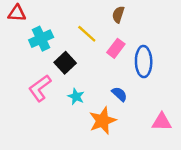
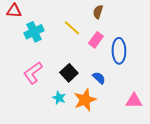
black square: (65, 63) -> (69, 73), moved
cyan star: (76, 97) -> (59, 98), moved

